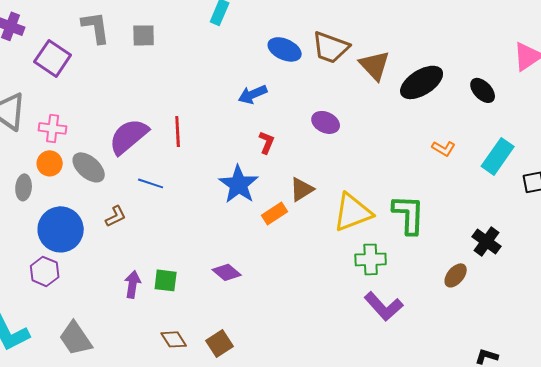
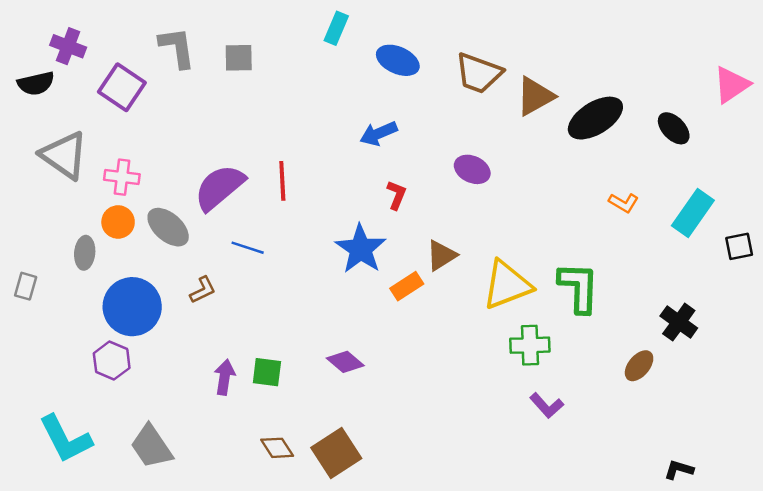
blue ellipse: (285, 49) -> (398, 60), moved
brown triangle: (375, 65) -> (535, 96), turned 44
purple L-shape: (384, 306) -> (547, 405), size x0.7
brown square: (220, 343) -> (336, 453), size x1.4

